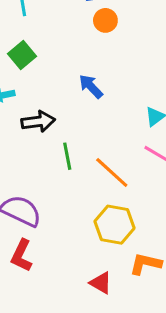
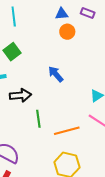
orange line: (112, 173) -> (67, 131), turned -60

